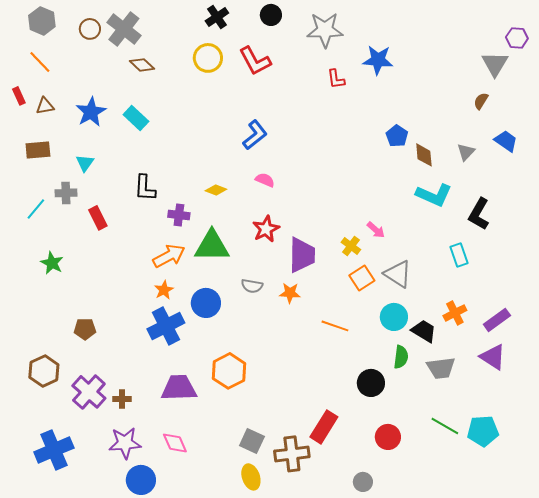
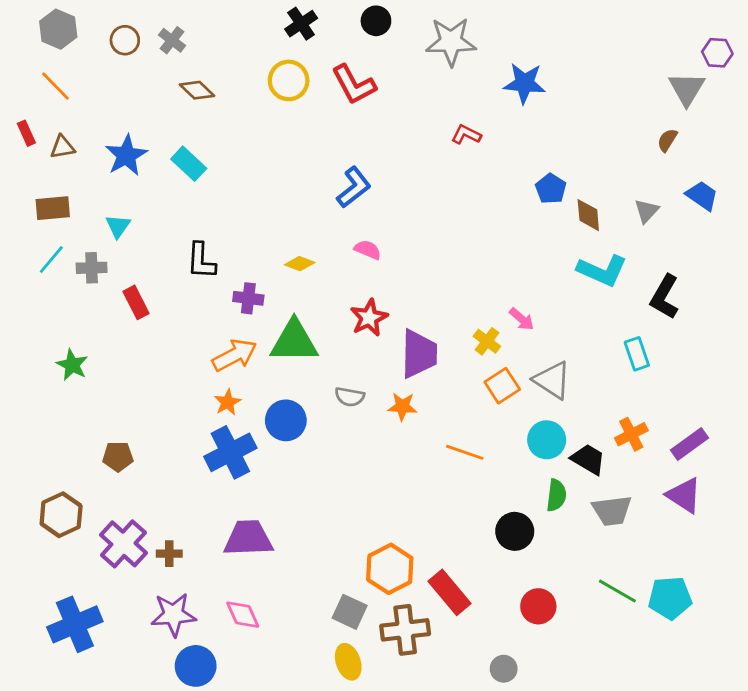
gray cross: (124, 29) -> (172, 40), size x0.6
red L-shape: (336, 79) -> (466, 135), moved, turned 125
cyan line: (36, 209) -> (51, 259), moved
orange hexagon: (229, 371) -> (390, 569), moved
red rectangle: (324, 427) -> (450, 592), turned -72

